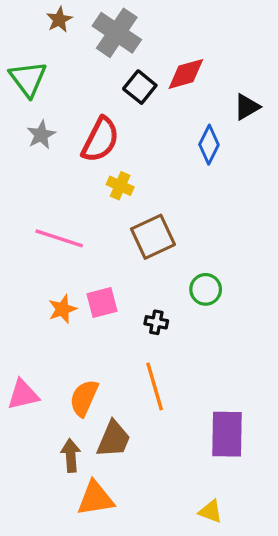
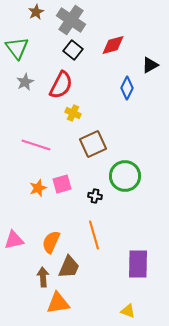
black square: (140, 87) -> (73, 50), moved
green circle: (206, 289) -> (125, 176), size x1.6

